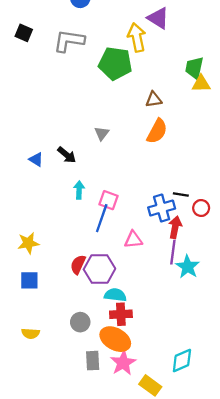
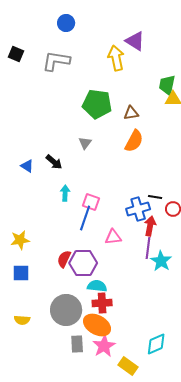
green pentagon: (115, 63) -> (97, 104), moved
gray circle: (80, 322) -> (66, 310), size x1.8

